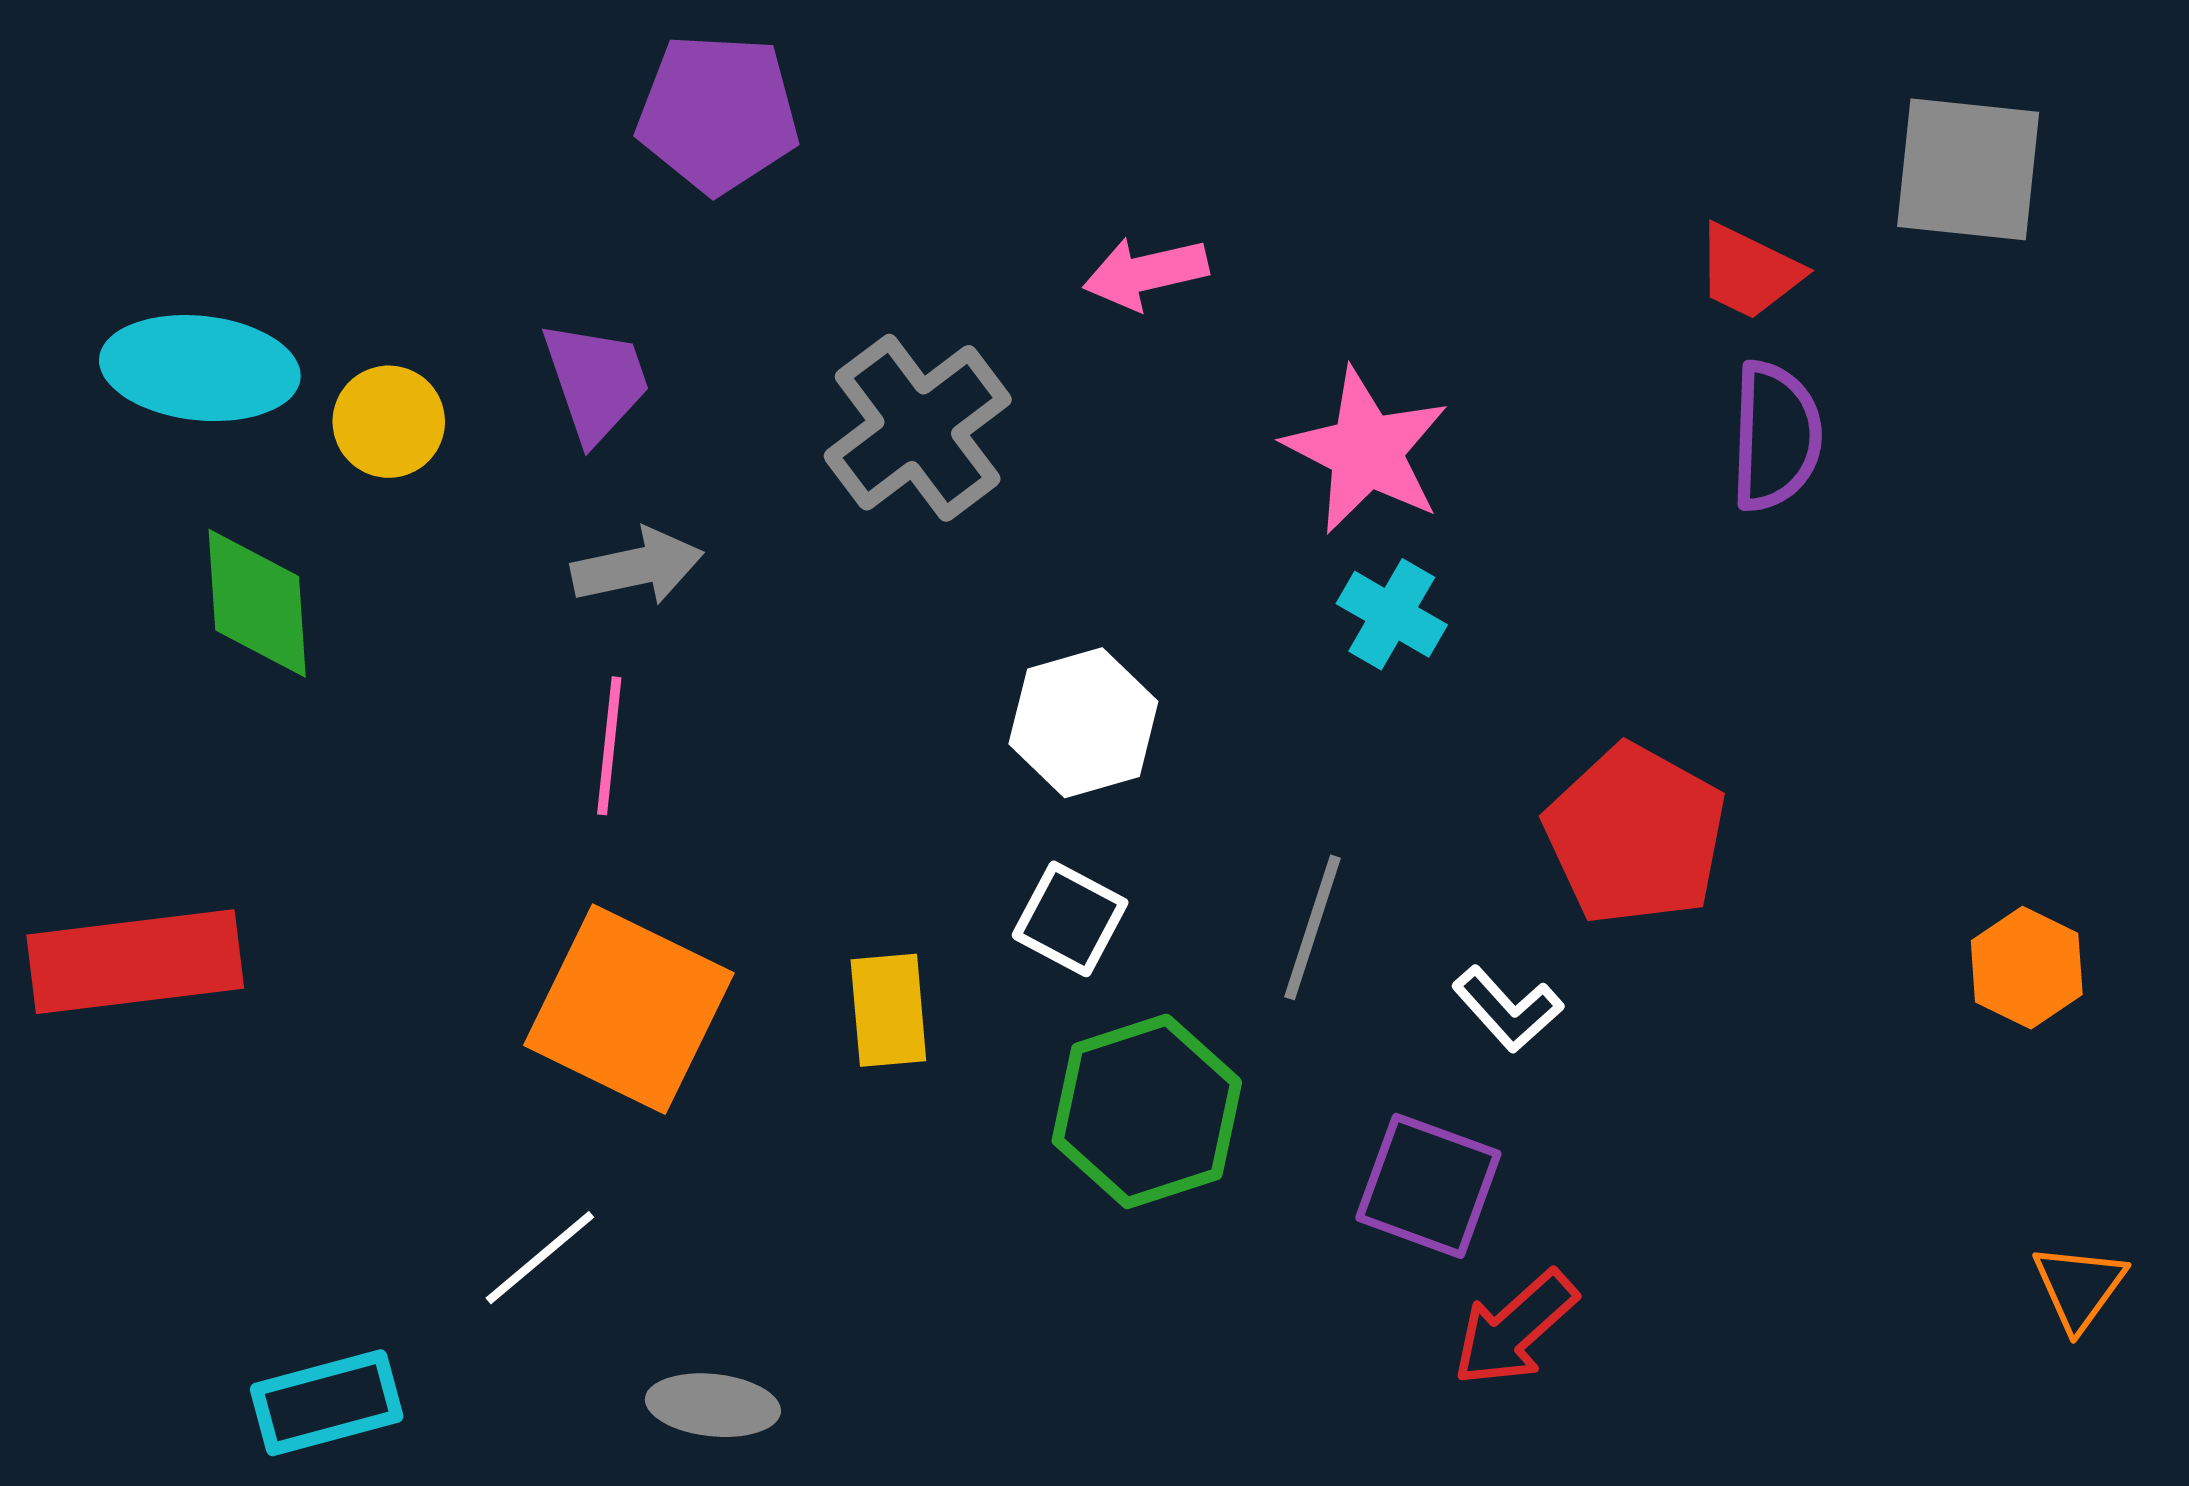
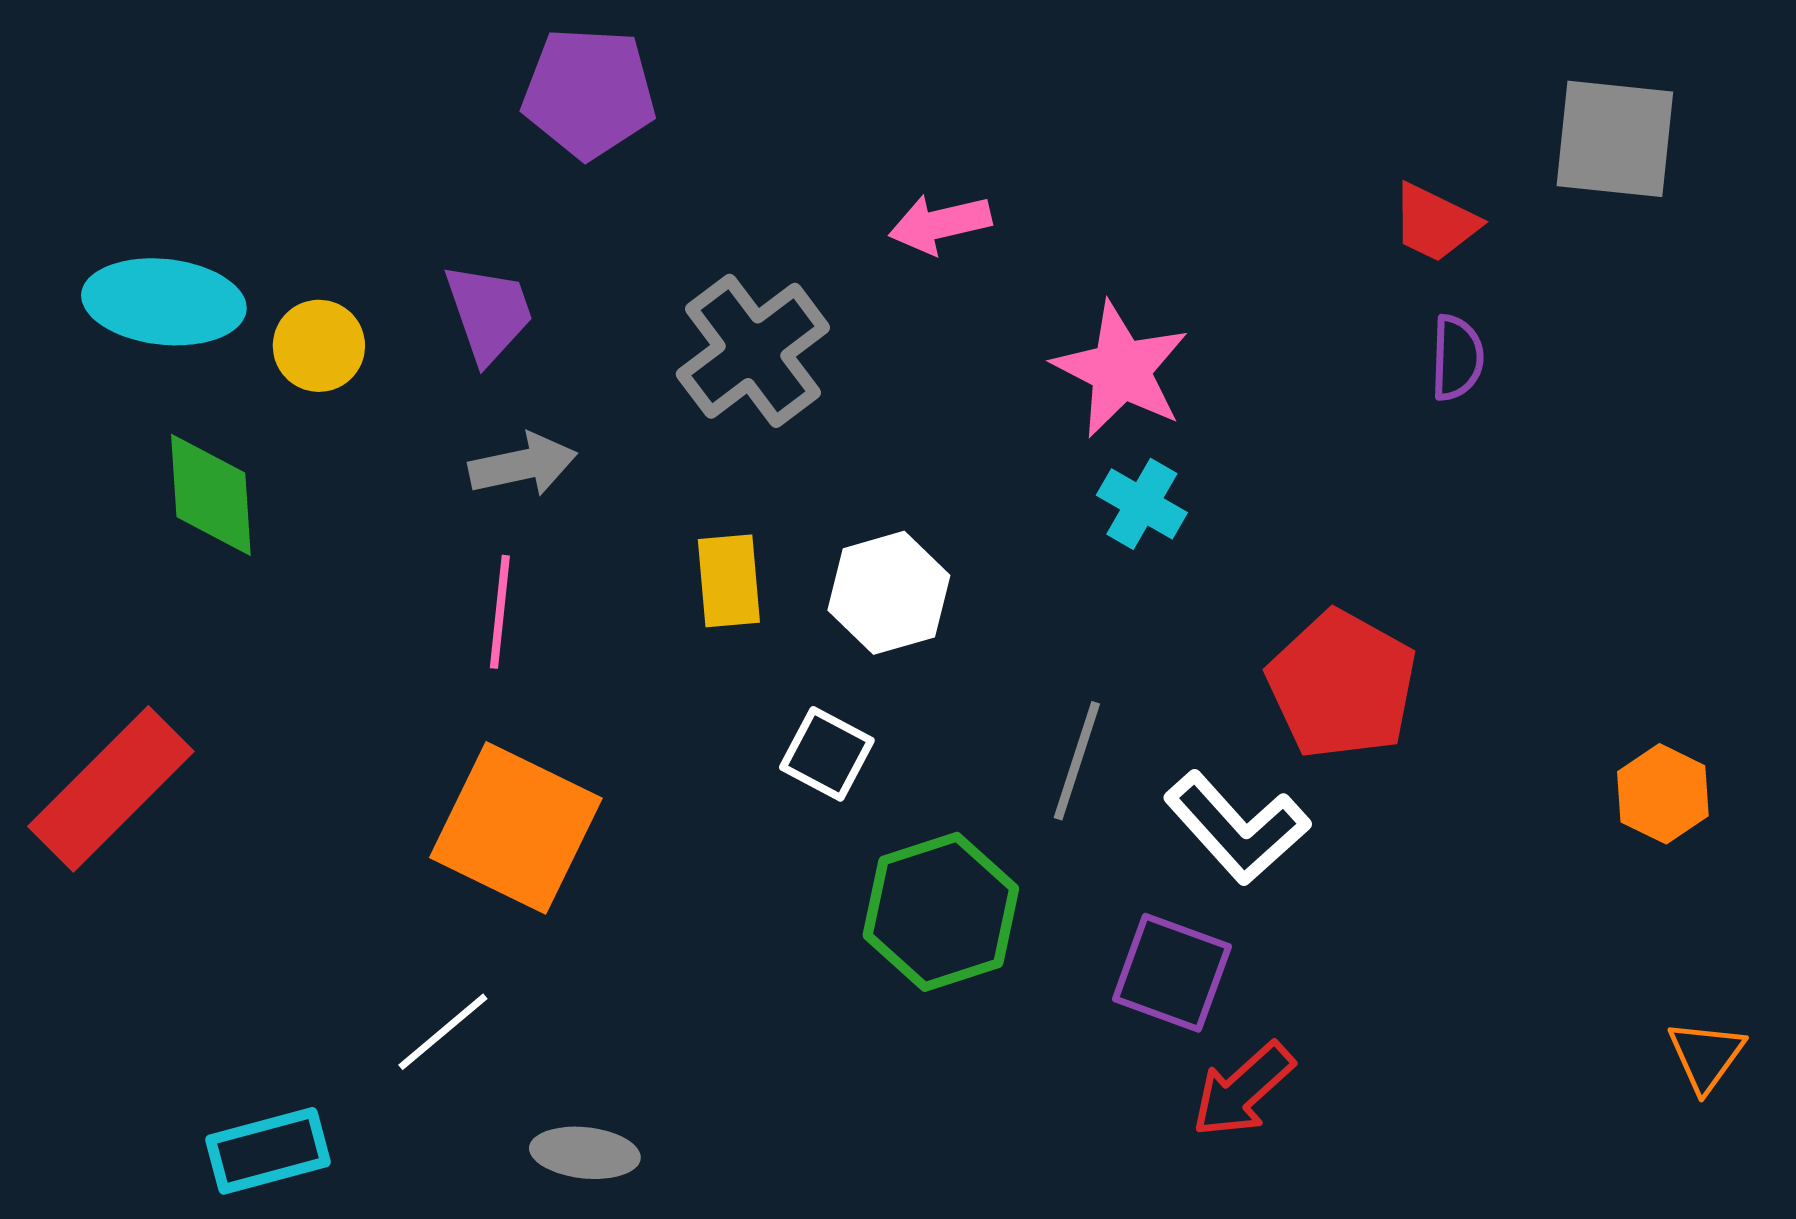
purple semicircle: (1776, 436) -> (1457, 358), size x0.7
white square: (1070, 919) -> (827, 754), moved
red rectangle: (135, 962) -> (111, 789), turned -38
white L-shape: (1508, 1009) -> (1237, 828), size x1.6
yellow rectangle: (888, 1010) -> (729, 581), moved

